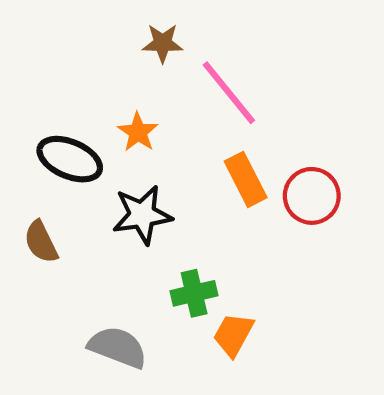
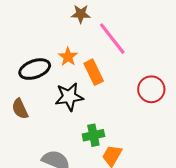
black ellipse: (70, 159) -> (35, 69), turned -44
orange rectangle: (246, 179) -> (94, 72), moved

